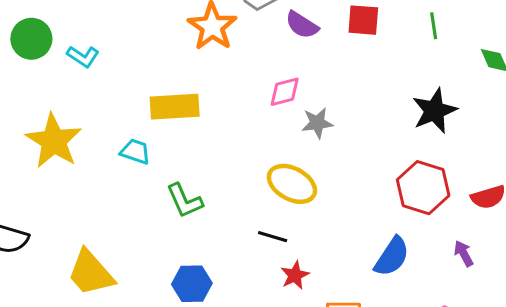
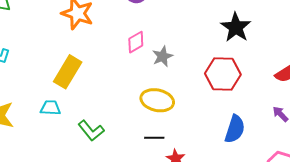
yellow rectangle: (175, 107) -> (68, 72), turned -40
red hexagon: (423, 188) -> (223, 74), moved

